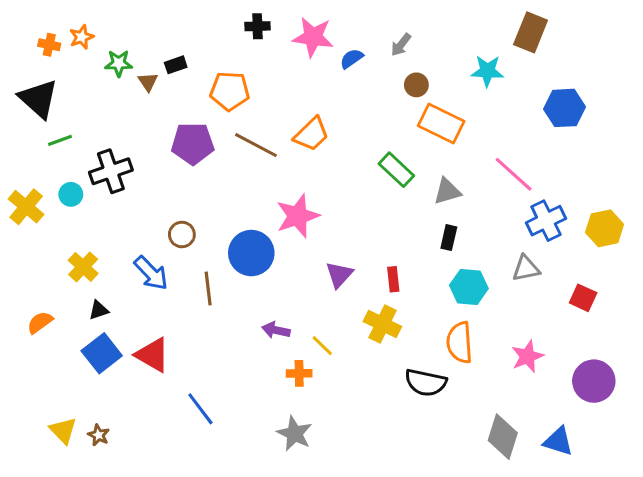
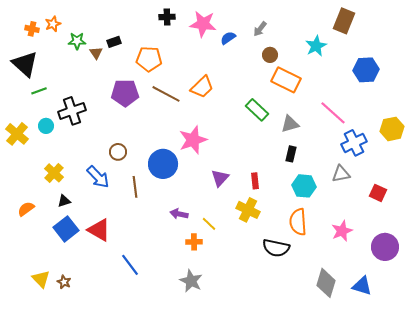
cyan star: (487, 71) -> (316, 46), turned -30
yellow hexagon: (605, 228) -> (392, 129), moved

